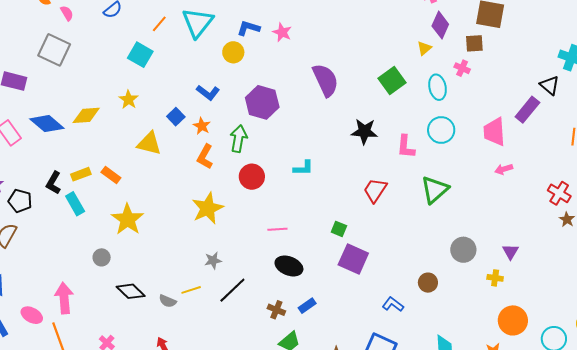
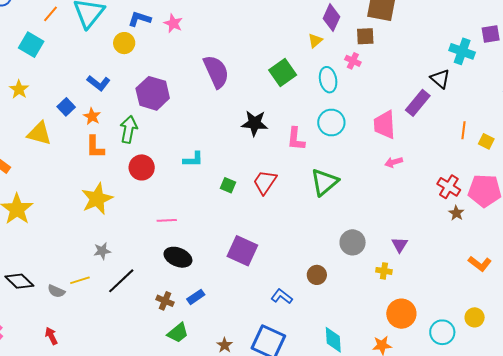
orange L-shape: (205, 157) -> (95, 147), turned -30
green square: (339, 229) -> (228, 185), moved

